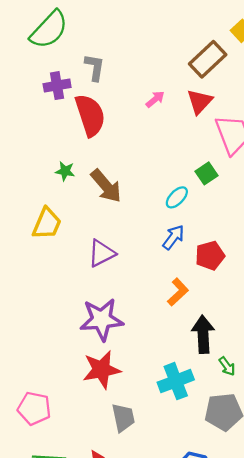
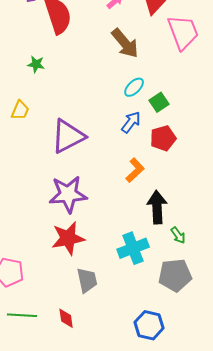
green square: (207, 173) -> (159, 102), moved
brown arrow: (106, 186) -> (125, 43), moved
yellow trapezoid: (47, 224) -> (20, 110), size x0.7
purple triangle: (102, 253) -> (68, 136), size x1.4

